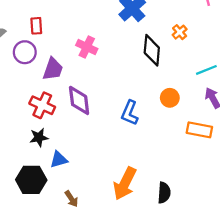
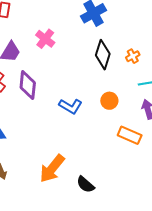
orange cross: (180, 32) -> (133, 56), moved
blue L-shape: (130, 113) -> (70, 106), turned -95
black semicircle: (164, 193) -> (85, 184), turned 114

